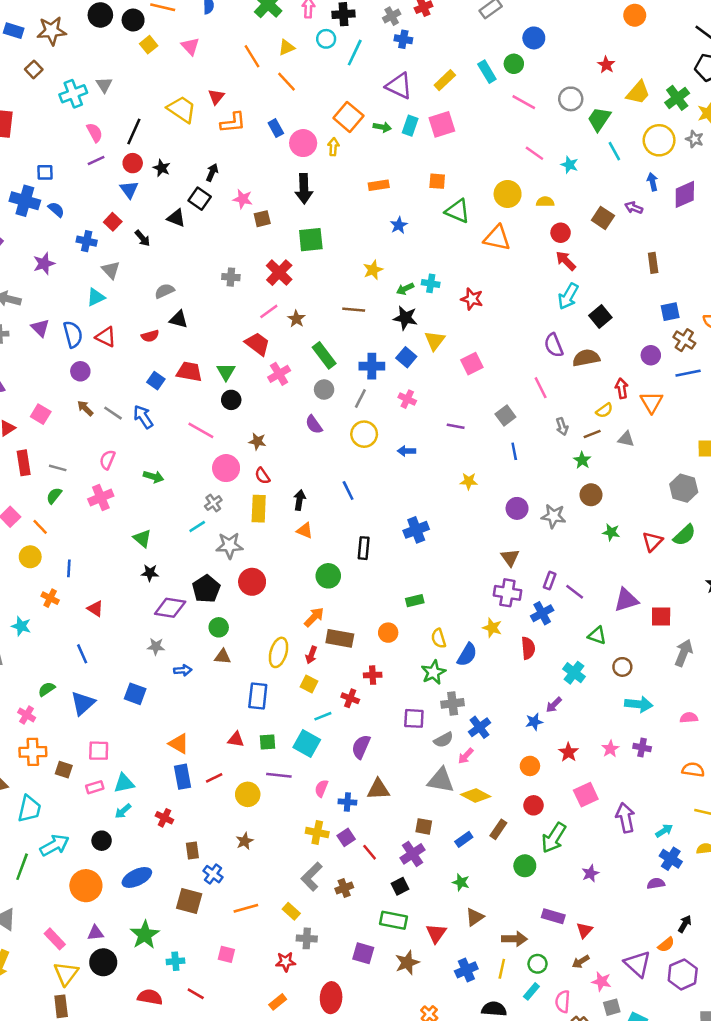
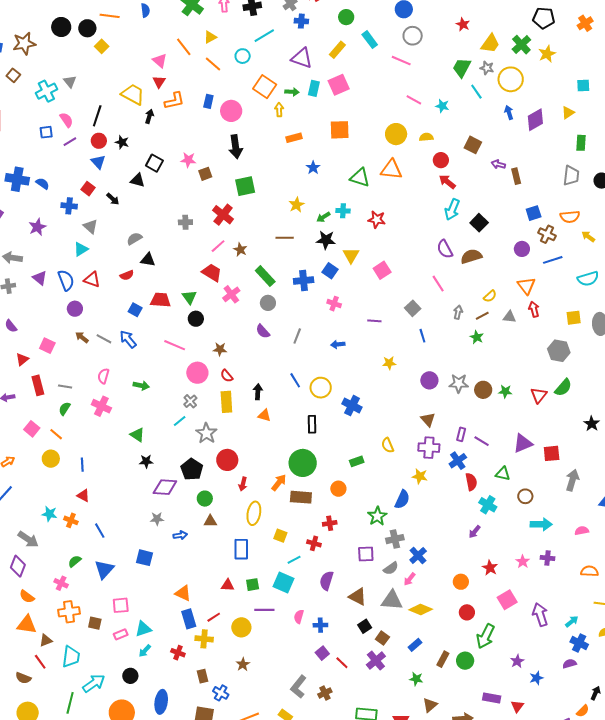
cyan circle: (326, 39) -> (243, 56), moved
pink triangle: (190, 46) -> (160, 61), moved
cyan line: (355, 53) -> (264, 36), turned 40
green circle: (514, 64) -> (346, 17), moved
gray circle: (571, 99) -> (413, 36), moved
blue rectangle: (276, 128) -> (208, 101), turned 48
gray star: (695, 139) -> (487, 68), moved
yellow arrow: (333, 147) -> (279, 110), moved
blue square: (45, 172) -> (46, 132), moved
black arrow: (212, 172) -> (149, 116), moved
orange square: (437, 181) -> (340, 130), size x1.5
purple arrow: (634, 208) -> (498, 164), moved
green triangle: (458, 211) -> (360, 178), moved
red arrow: (622, 388) -> (534, 309), moved
gray line: (360, 399) -> (297, 336), moved
gray arrow: (562, 427) -> (458, 312), turned -144
yellow circle: (364, 434) -> (321, 388), moved
brown circle: (591, 495) -> (483, 390), moved
pink cross: (101, 497) -> (101, 406), turned -36
blue cross: (416, 530) -> (352, 406), turned -36
gray star: (229, 545) -> (206, 433), turned -30
green circle: (328, 576) -> (303, 463), moved, size x1.4
orange cross: (50, 598) -> (71, 520), moved
red triangle: (95, 609) -> (83, 496), moved
yellow semicircle: (439, 638) -> (388, 445), moved
red semicircle: (528, 648) -> (471, 482), moved
red arrow: (311, 655) -> (243, 484), moved
blue star: (534, 722) -> (536, 678), moved
brown triangle: (378, 789) -> (358, 597), moved, turned 36
brown square: (424, 826) -> (382, 638), turned 32
brown rectangle: (498, 829) -> (443, 659), moved
yellow cross: (317, 832) -> (204, 639), moved
blue ellipse: (137, 877) -> (161, 702), turned -50
black square: (400, 886) -> (365, 626), moved

